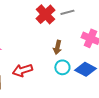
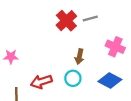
cyan circle: (62, 67) -> (73, 78), moved

